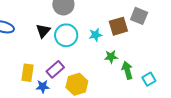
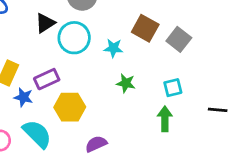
brown square: (118, 26) -> (145, 28), moved, turned 30
green arrow: (127, 70) -> (165, 119), moved
cyan square: (149, 79) -> (173, 88), moved

